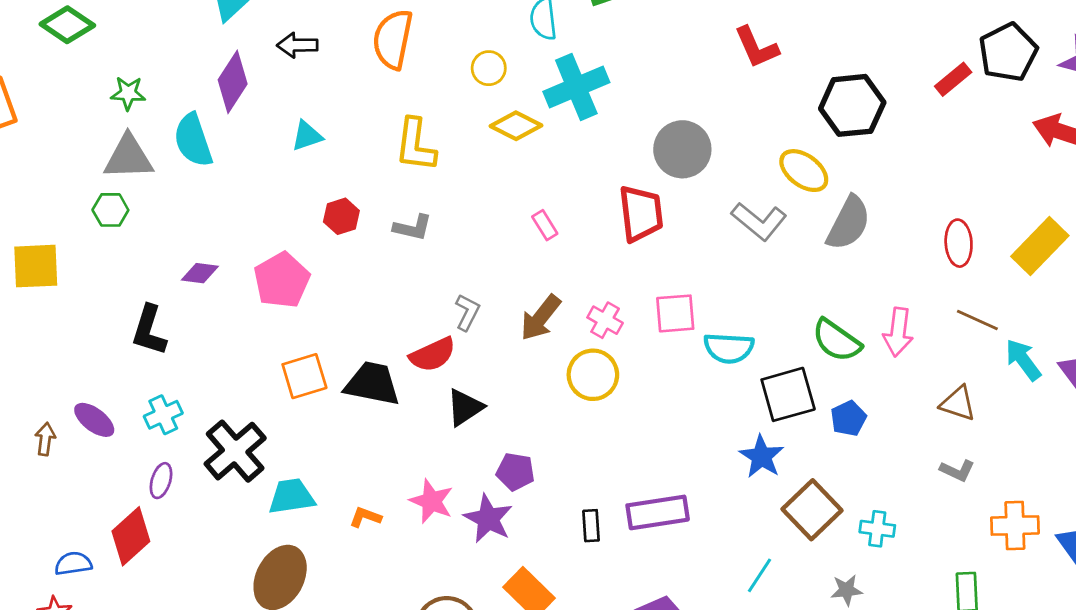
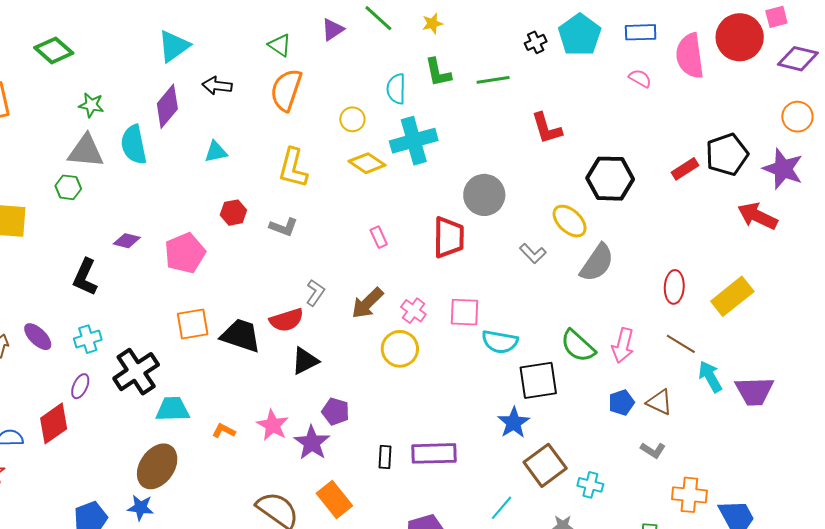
gray L-shape: (759, 221) -> (533, 253), size x0.7
blue pentagon: (848, 418) -> (621, 403), moved

